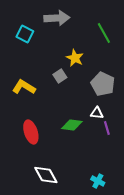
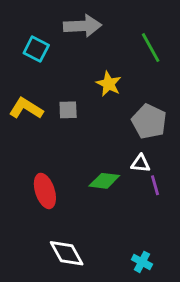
gray square: (60, 76) -> (68, 110), moved, turned 32
yellow L-shape: (24, 87) -> (26, 108), moved

